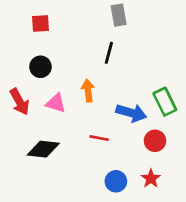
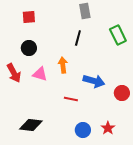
green rectangle: (165, 102) -> (118, 35), moved
red circle: (155, 141) -> (122, 93), moved
black diamond: (43, 149) -> (31, 125), moved

